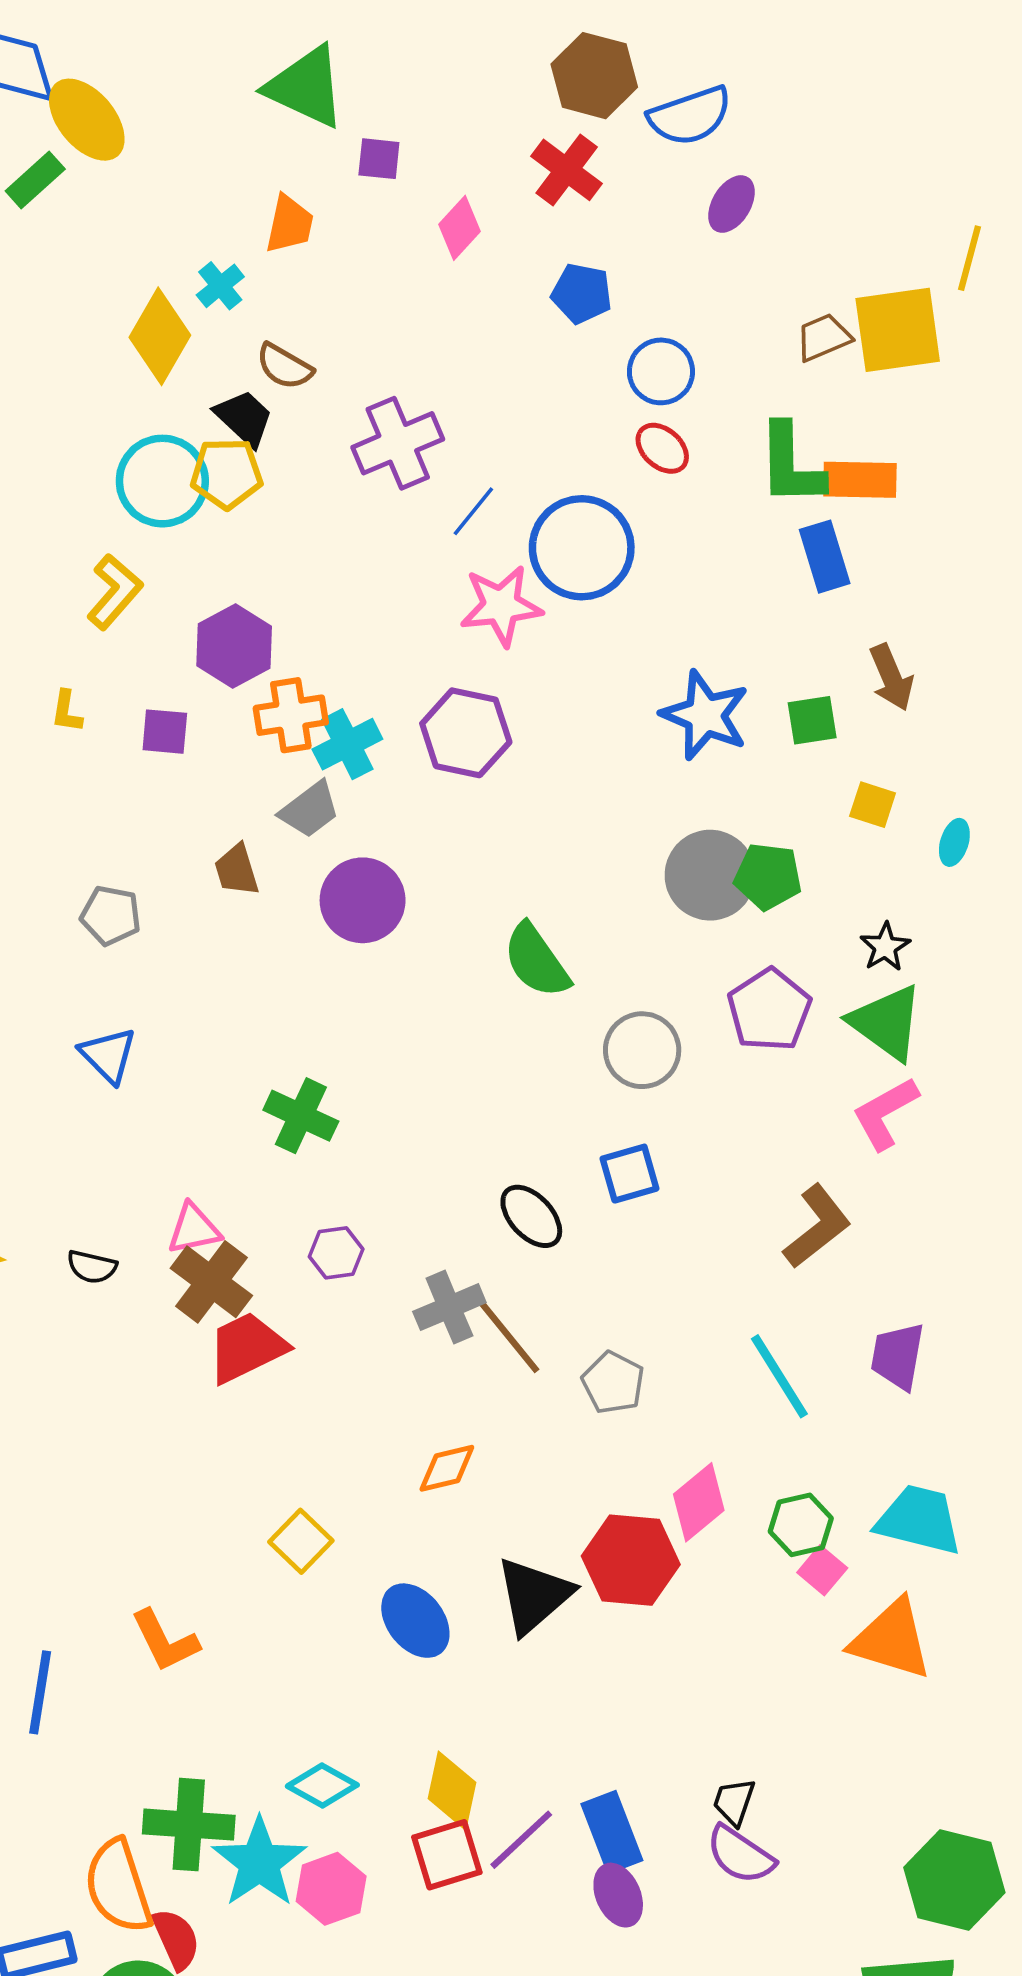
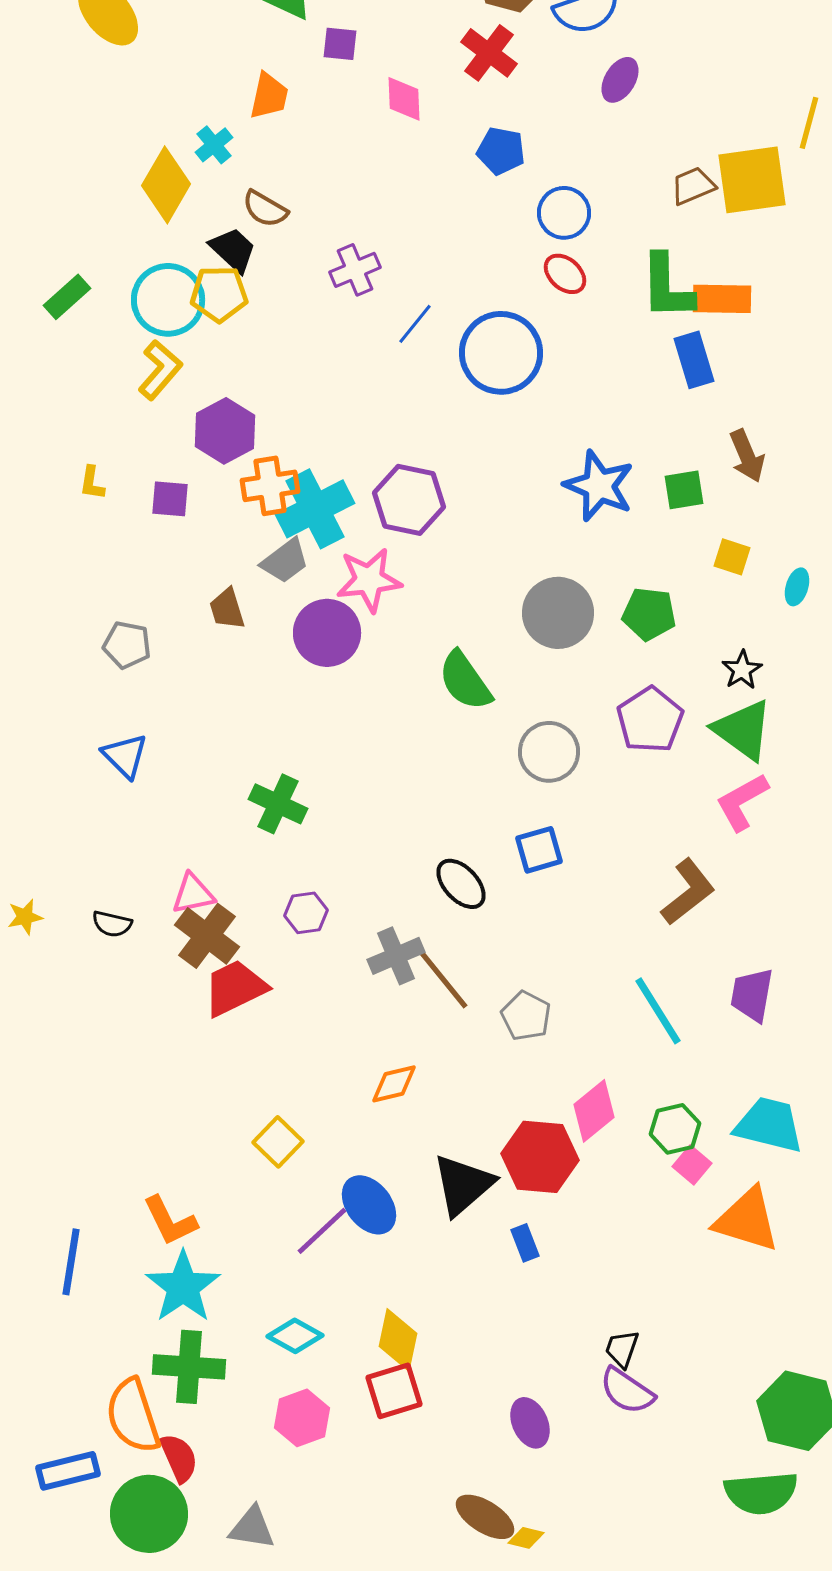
green rectangle: (35, 180) -> (67, 297), moved
pink diamond: (460, 228) -> (404, 99), turned -45
purple cross: (398, 443) -> (355, 270), size x0.7
yellow L-shape: (114, 592) -> (160, 370), moved
pink star: (501, 606) -> (369, 580), moved
cyan cross: (347, 744) -> (315, 509), size x1.4
gray circle: (710, 875) -> (558, 613), moved
blue rectangle: (612, 1832) -> (525, 1243), moved, size x0.6
purple line: (521, 1840) -> (322, 1231), moved
cyan star: (259, 1862) -> (183, 1287), moved

